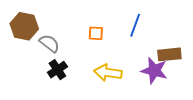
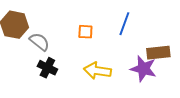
black cross: (57, 70) -> (47, 68), turned -30

